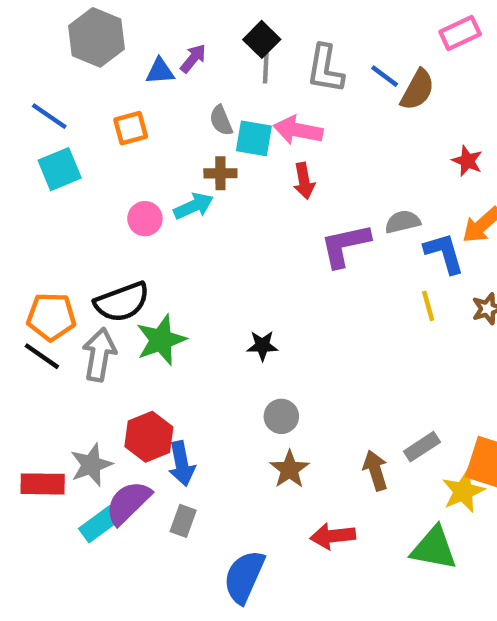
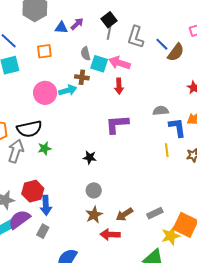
pink circle: (145, 219) -> (45, 93), size x1.5
purple L-shape: (345, 245) -> (117, 124), moved
green star: (161, 340) -> (45, 148), size x0.6
brown arrow: (375, 470) -> (124, 214), moved, turned -114
red arrow: (333, 536) -> (110, 234), moved

